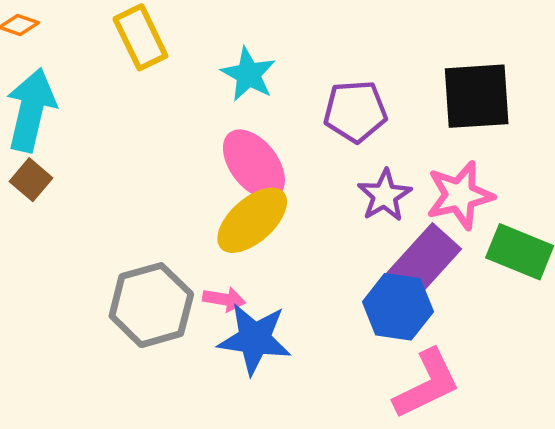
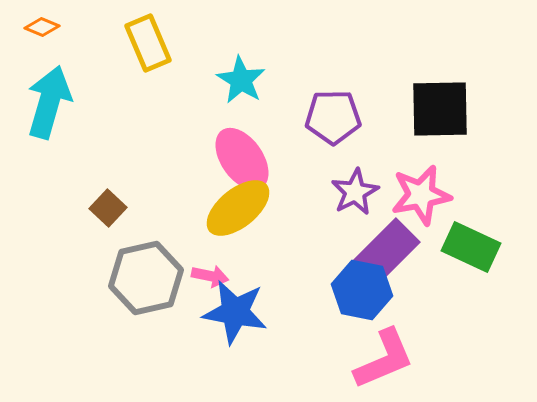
brown square: (31, 180) -> (108, 208), moved

